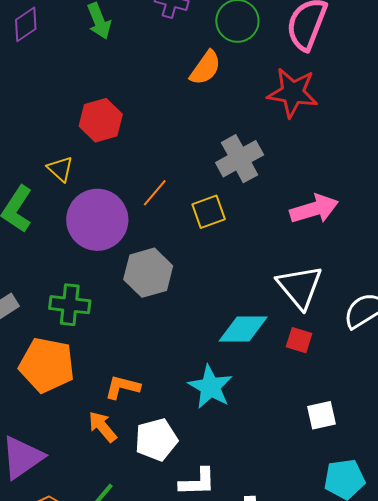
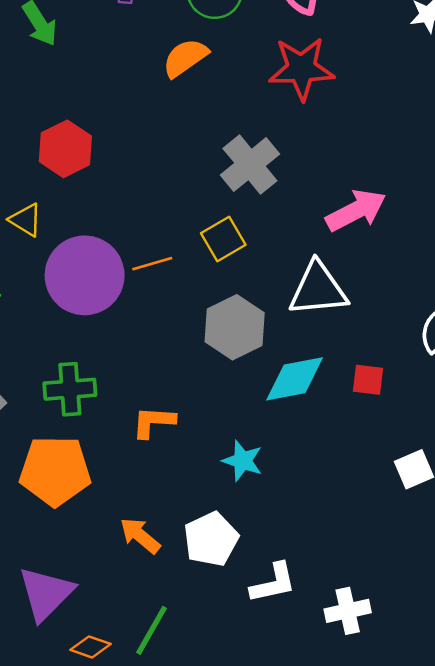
orange semicircle: (205, 68) -> (185, 58), turned -150
orange line: (155, 193) -> (152, 264), moved, turned 44
gray hexagon: (148, 273) -> (235, 327), moved
white triangle: (300, 287) -> (318, 289), moved, turned -45
orange L-shape: (122, 387) -> (154, 422), moved
cyan star: (210, 387) -> (243, 461), moved, size x0.7

